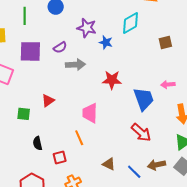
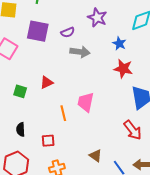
blue star: (106, 42) -> (119, 44), moved
red star: (112, 80) -> (123, 69), moved
orange line: (79, 138) -> (63, 113), moved
black semicircle: (38, 143) -> (21, 129), moved

